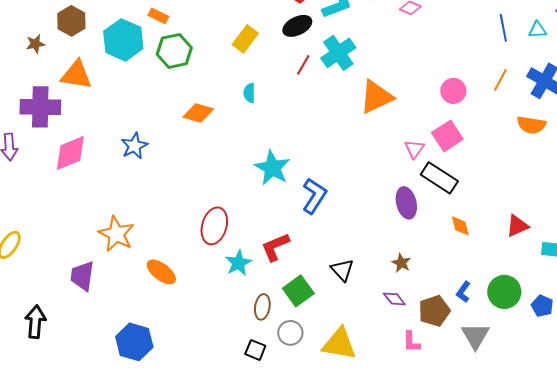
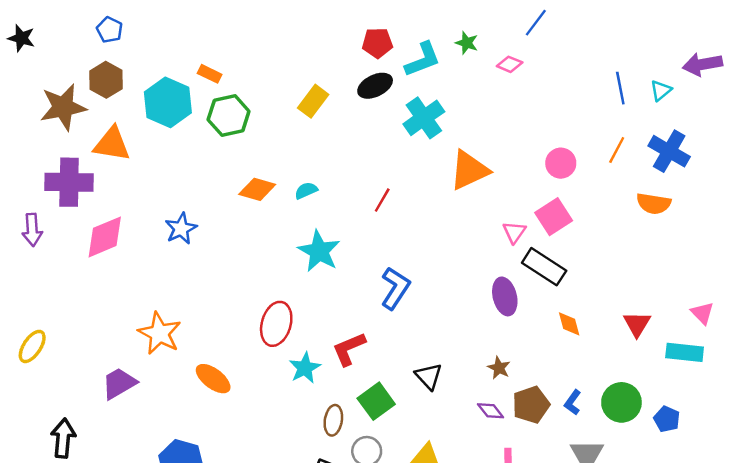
cyan triangle: (537, 30) -> (661, 90), turned -36
brown star: (35, 44) -> (63, 107), size x2.0
red line: (303, 65) -> (382, 200), moved
cyan semicircle: (249, 93) -> (306, 190), moved, turned 66
cyan star: (272, 168) -> (319, 251), moved
red triangle: (517, 226) -> (637, 324), turned -35
purple trapezoid: (82, 276) -> (119, 383), turned 52
brown pentagon: (434, 311) -> (531, 405), moved

